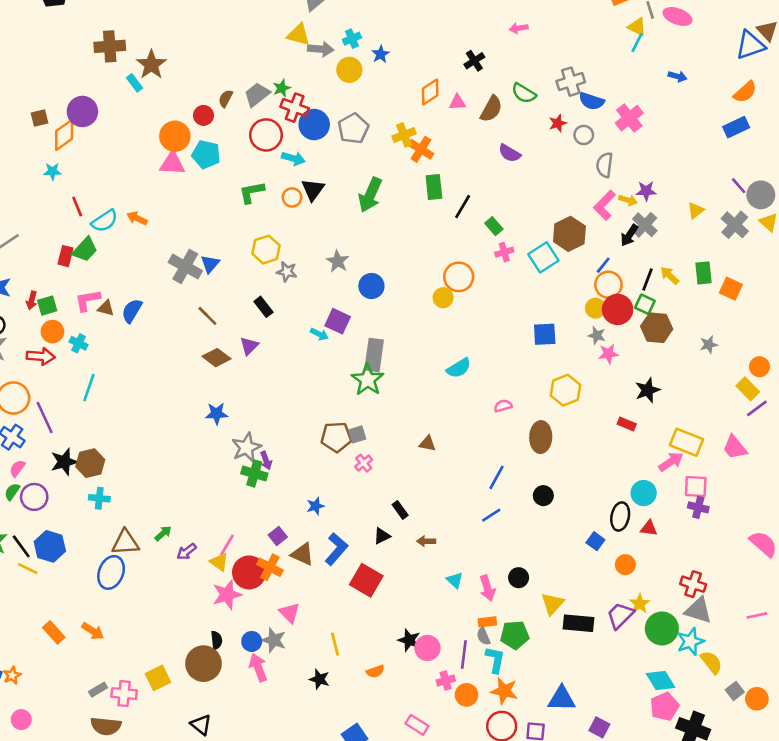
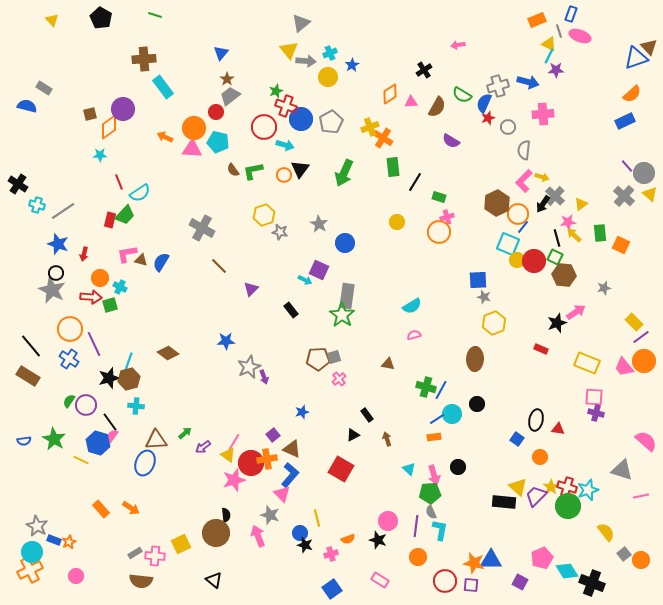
yellow triangle: (299, 35) -> (289, 50), turned 36
brown star: (151, 65) -> (227, 79), moved, size x0.6
blue arrow: (677, 76) -> (528, 82), moved, size x1.5
cyan rectangle: (134, 83) -> (163, 87), size x1.6
gray trapezoid: (257, 95) -> (230, 96), moved
brown semicircle: (226, 98) -> (233, 170), moved, turned -64
blue semicircle: (592, 101) -> (484, 103), moved, turned 96
pink cross: (629, 118) -> (543, 114), turned 35
purple star: (646, 191) -> (556, 70), moved
yellow triangle: (696, 210) -> (581, 204), moved
orange arrow: (137, 218) -> (165, 137), moved
green rectangle: (494, 226) -> (439, 197), turned -32
cyan square: (543, 257) -> (508, 244), moved, turned -35
blue triangle: (210, 264) -> (221, 53), moved
orange circle: (459, 277) -> (439, 232), moved
black line: (648, 279) -> (557, 238), turned -36
orange circle: (608, 285) -> (518, 214), moved
yellow circle: (443, 298) -> (397, 222), moved
green square: (47, 306) -> (110, 305), moved
black rectangle: (263, 307) -> (291, 310), moved
gray star: (597, 335) -> (484, 297), moved
pink star: (608, 354) -> (568, 222), moved
brown diamond: (217, 358) -> (168, 353), moved
orange circle: (759, 367) -> (644, 361), moved, size x1.5
cyan line: (89, 388) -> (128, 363), moved
pink semicircle: (503, 406) -> (414, 335), moved
pink arrow: (671, 462) -> (576, 312), moved
pink semicircle: (17, 468) -> (112, 436), moved
green cross: (254, 473) -> (426, 387), moved
cyan circle: (644, 493) -> (452, 414), moved
brown arrow: (426, 541) -> (387, 439), turned 72
black line: (21, 546) -> (110, 422), moved
blue L-shape: (336, 549) -> (290, 475), moved
orange cross: (270, 567) -> (267, 459), turned -36
red cross: (693, 584) -> (567, 487), moved
yellow triangle: (552, 604) -> (518, 487), moved, turned -30
gray triangle: (698, 610) -> (622, 470), moved
orange rectangle: (487, 622) -> (434, 437), moved
green pentagon: (515, 635) -> (430, 493), moved
black star: (409, 640) -> (378, 540), moved
blue circle: (252, 641) -> (300, 533), moved
cyan star: (690, 641) -> (588, 490), moved
pink cross: (446, 681) -> (331, 554), moved
cyan diamond: (661, 681) -> (567, 571), moved
orange star: (504, 691) -> (474, 563), moved
pink pentagon: (664, 707) -> (542, 558), moved

